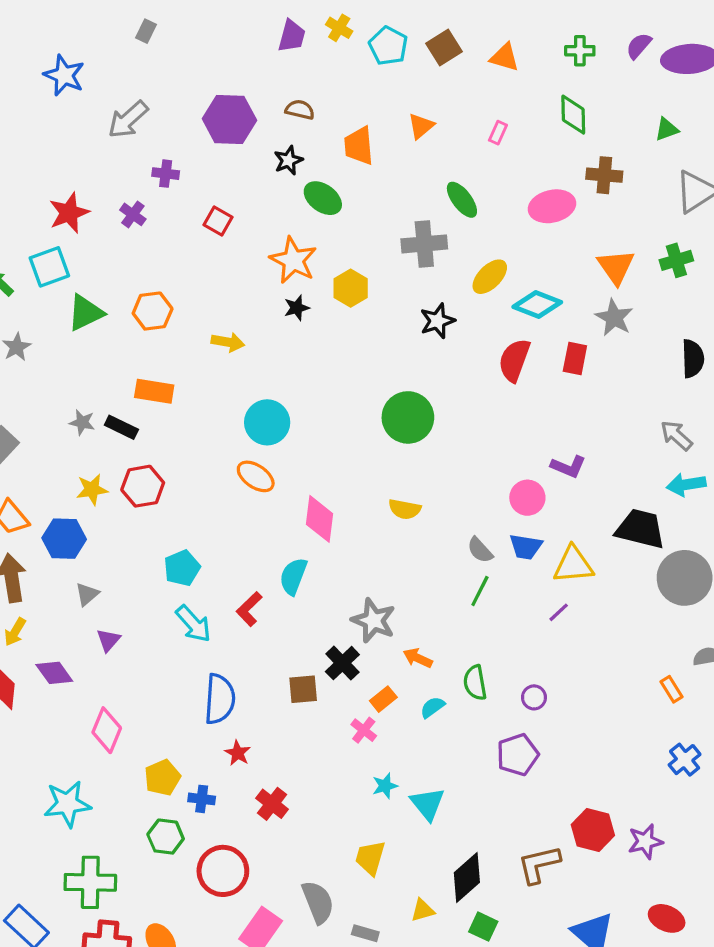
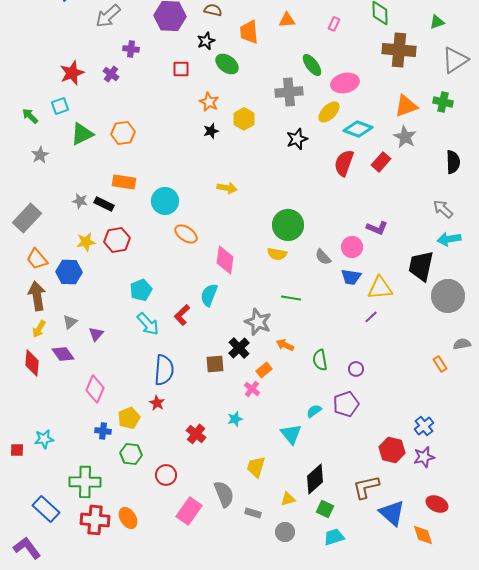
orange triangle: (421, 126) -> (287, 20), turned 36
brown cross: (604, 175) -> (399, 50), size x1.5
pink ellipse: (552, 206) -> (345, 83), moved
red square: (218, 221) -> (181, 69), moved, turned -30
orange star: (293, 260) -> (209, 102), size x0.7
green cross: (676, 260) -> (443, 102), turned 30
cyan square: (49, 267) -> (60, 106), size x0.7
orange triangle: (616, 267) -> (406, 106), turned 45
yellow arrow: (228, 342) -> (227, 188), moved
red rectangle: (575, 359) -> (381, 162), turned 30
green circle: (408, 417) -> (288, 225), moved
cyan circle: (267, 422) -> (165, 201), moved
black trapezoid: (640, 529) -> (421, 266), turned -92
gray semicircle: (480, 550) -> (323, 257), moved
green line: (480, 591) -> (291, 298), moved, turned 72
gray triangle: (87, 594) -> (70, 322), moved
cyan semicircle: (432, 707) -> (314, 411), moved
red star: (238, 753) -> (157, 403), moved
blue cross: (685, 760) -> (424, 426), moved
cyan star: (385, 786) -> (235, 419), moved
blue cross: (202, 799) -> (103, 431), moved
cyan star: (67, 804) -> (44, 439), moved, size x0.7
brown L-shape: (539, 864) -> (366, 487), moved
red circle: (223, 871) -> (166, 475), size x0.7

